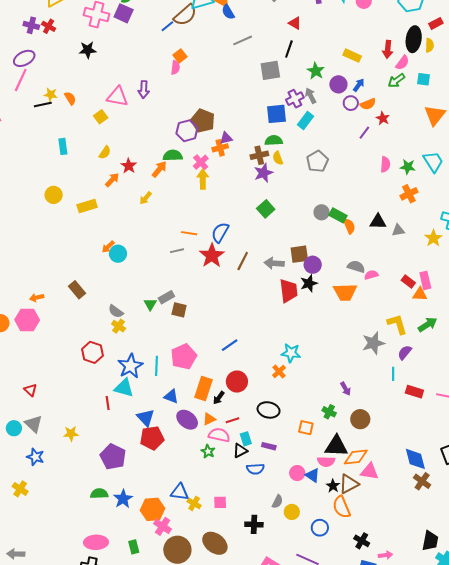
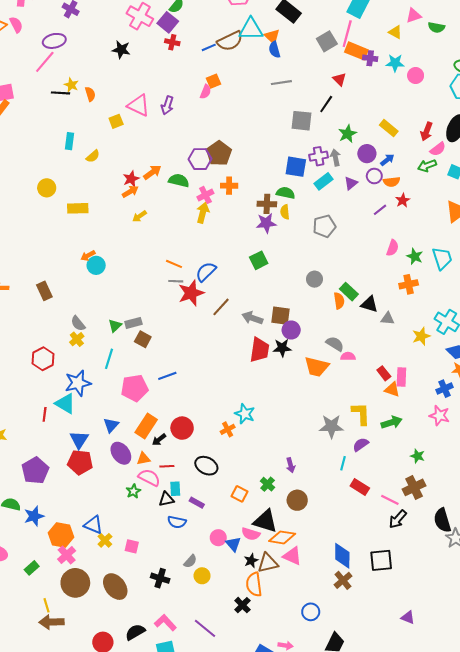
red cross: (49, 26) -> (172, 42), moved, turned -32
purple triangle: (226, 138) -> (351, 183), moved, turned -40
yellow semicircle: (105, 153) -> (93, 156), moved
orange arrow: (159, 169) -> (152, 172), moved
orange arrow: (112, 180) -> (130, 192), moved
green rectangle: (338, 215) -> (349, 292), moved
gray line: (177, 251) -> (176, 281), moved
blue line: (230, 345) -> (167, 376), moved
cyan line: (157, 366) -> (109, 359), moved
blue triangle: (171, 396) -> (111, 425), turned 35
blue circle: (320, 528) -> (311, 612), moved
black cross: (362, 541) -> (242, 605), moved
green rectangle: (134, 547) -> (32, 568), turned 48

